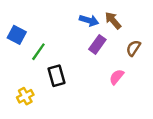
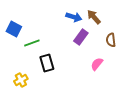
brown semicircle: (133, 48) -> (111, 40), turned -40
green line: (38, 52) -> (32, 43), turned 35

